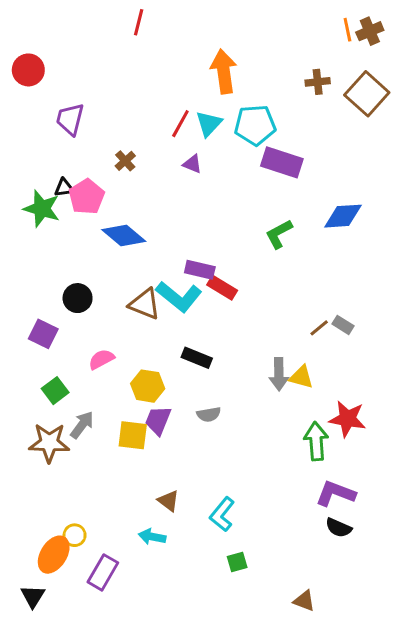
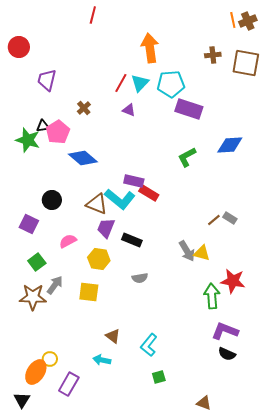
brown square: (367, 94) -> (246, 63), turned -32
gray arrow: (279, 374) -> (187, 251), turned -30
purple trapezoid: (158, 420) -> (106, 228), moved

